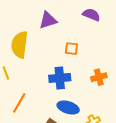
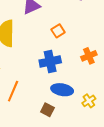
orange square: (71, 49) -> (58, 31), turned -32

